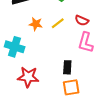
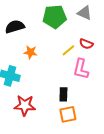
red semicircle: (82, 20) -> (86, 44), moved
yellow line: (58, 23) -> (68, 50), moved

